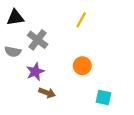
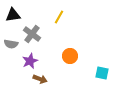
yellow line: (81, 20) -> (59, 17), moved
cyan square: (103, 97) -> (102, 73), moved

